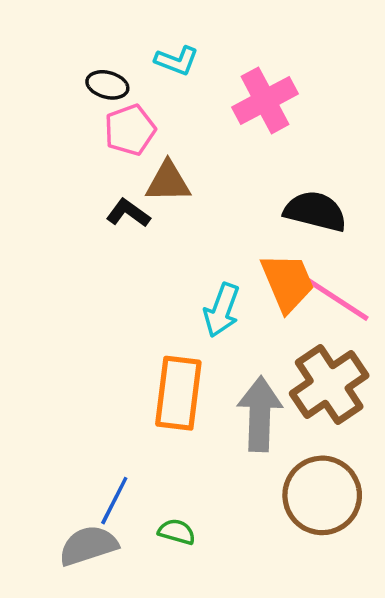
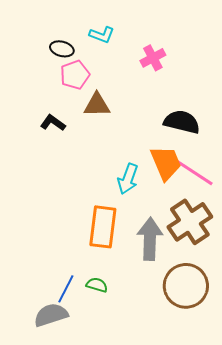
pink cross: (265, 100) -> (153, 58), size x0.7
black L-shape: (128, 213) -> (53, 123), moved
green semicircle: (177, 532) -> (97, 285), moved

